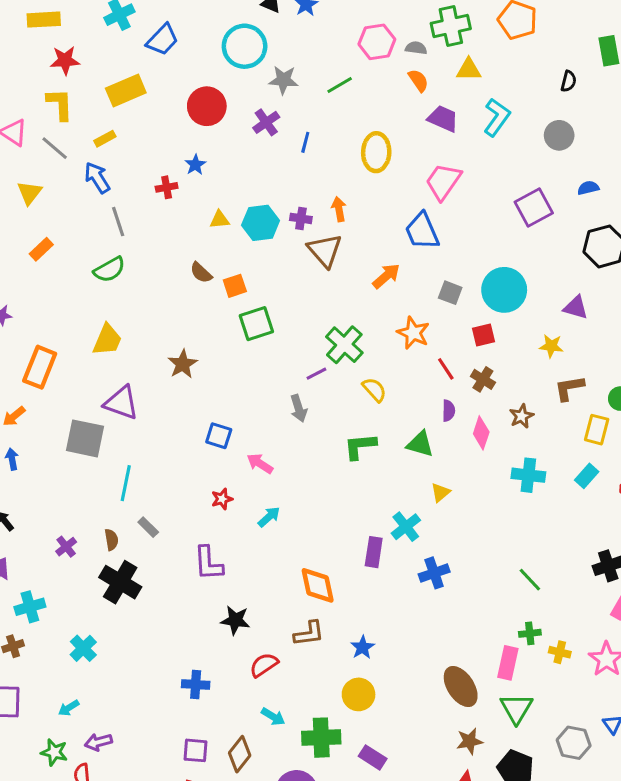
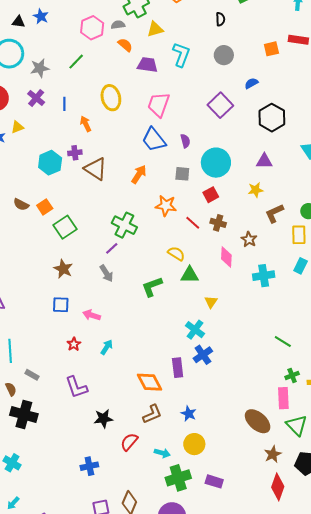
orange arrow: (339, 209) -> (86, 124), moved
yellow triangle: (220, 220) -> (17, 127), moved
brown star: (183, 364) -> (63, 269), moved
yellow semicircle: (374, 390) -> (176, 254), moved
purple semicircle: (449, 411) -> (185, 141), moved
purple rectangle: (374, 552) -> (178, 368), moved
blue cross: (434, 573) -> (203, 355), moved
cyan arrow: (273, 717) -> (162, 453), moved

